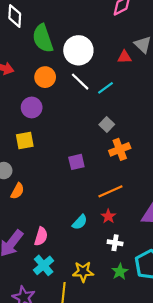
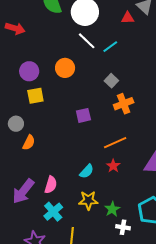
orange circle: (45, 77) -> (65, 68), moved
purple circle: (32, 107) -> (29, 71), moved
white cross: (115, 243) -> (123, 227), moved
yellow star: (83, 272) -> (88, 200), moved
green star: (120, 272) -> (112, 209), moved

